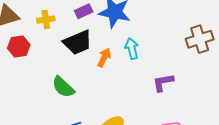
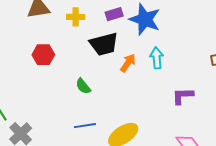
red hexagon: (19, 47) -> (43, 55), moved
green semicircle: (63, 87) -> (83, 86), size x0.7

